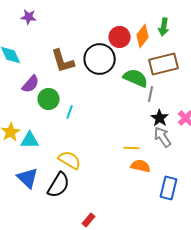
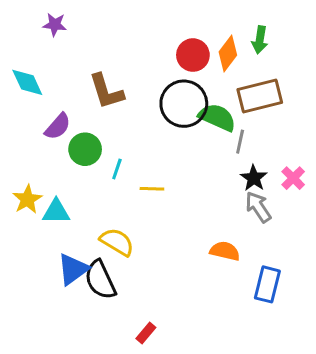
black circle: (100, 59) -> (184, 104), moved
yellow line: (132, 148) -> (152, 189), moved
blue triangle: (28, 178) -> (73, 269), moved, turned 40
black semicircle: (59, 185) -> (100, 280), turned 124

